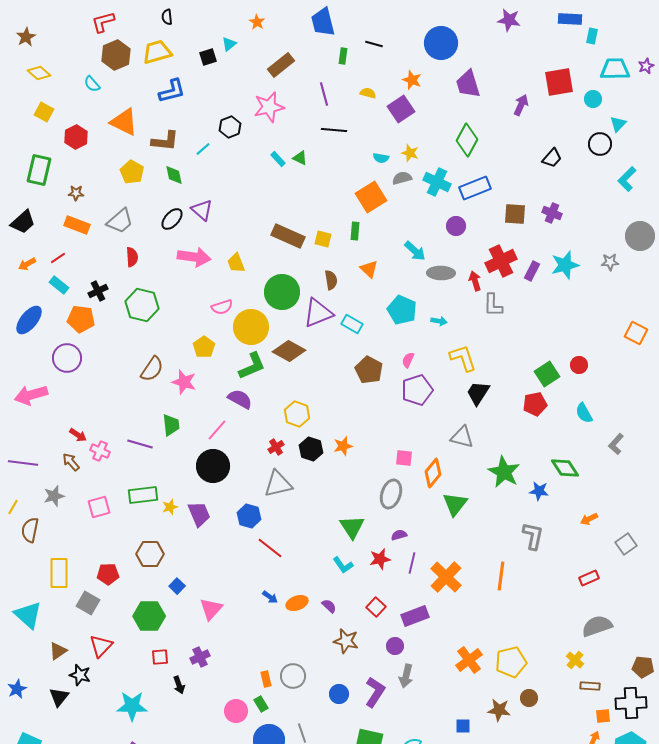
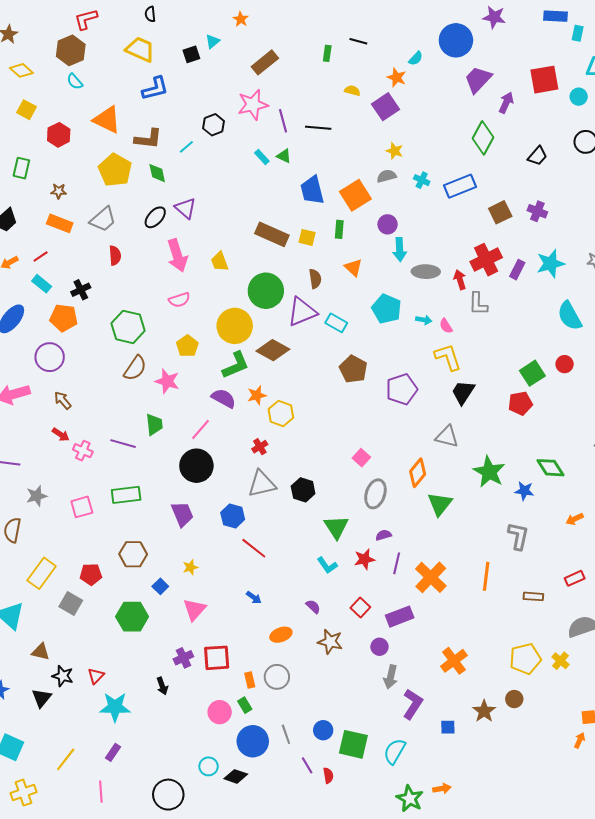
blue trapezoid: (323, 22) -> (312, 190), moved
blue circle: (441, 43) -> (456, 40), moved
yellow trapezoid: (157, 52) -> (140, 49), turned 40
brown hexagon: (116, 55) -> (71, 50), moved
purple trapezoid: (468, 84) -> (478, 80), moved, turned 60
purple line: (324, 94) -> (283, 121), moved
green diamond: (467, 140) -> (483, 138), moved
cyan semicircle: (381, 158) -> (416, 58), moved, turned -56
green rectangle: (39, 170) -> (21, 168), size x0.7
yellow pentagon: (132, 172) -> (115, 170), size x1.4
cyan cross: (437, 182) -> (422, 180), size x0.6
brown square: (515, 214) -> (500, 212), turned -30
purple circle: (456, 226) -> (388, 224), moved
cyan arrow: (415, 251) -> (400, 249), turned 45
pink arrow: (194, 257) -> (177, 256), turned 64
green hexagon: (142, 305) -> (128, 327), moved
pink semicircle: (222, 307) -> (179, 300), moved
pink semicircle: (408, 360) -> (446, 326), moved, turned -56
cyan semicircle: (584, 413) -> (570, 316), moved, size x1.4
orange star: (343, 446) -> (257, 395), moved
black hexagon: (311, 449) -> (303, 490), moved
pink square: (404, 458) -> (361, 458), moved, turned 36
brown arrow: (71, 462) -> (63, 400), moved
yellow star: (170, 507) -> (190, 567), moved
yellow rectangle: (59, 573) -> (42, 573), turned 36
orange ellipse: (297, 603) -> (281, 635), moved
red triangle: (101, 646) -> (96, 676), moved, size x0.7
brown triangle: (58, 651) -> (41, 652), turned 48
red square: (160, 657) -> (217, 658), moved, size x1.6
yellow pentagon: (511, 662) -> (525, 659), moved
brown rectangle: (590, 686) -> (533, 596), moved
purple L-shape: (375, 692) -> (413, 704), moved
blue circle: (339, 694) -> (323, 730), moved
brown star: (499, 710) -> (484, 711), turned 30

